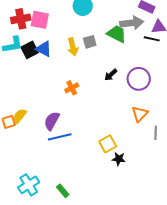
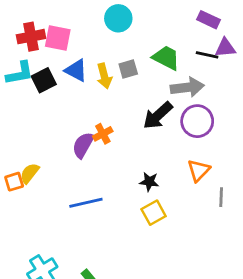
gray arrow: (132, 23) -> (187, 87), moved
black line: (152, 39) -> (207, 55), moved
blue triangle: (44, 49) -> (76, 70), moved
black arrow: (111, 75) -> (158, 115), size x1.6
purple semicircle: (52, 121) -> (83, 145), moved
black star: (119, 159) -> (149, 182), moved

